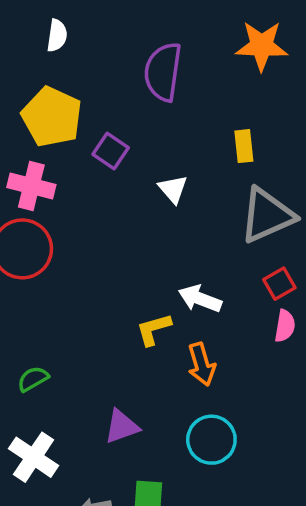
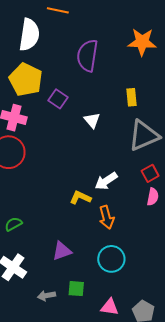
white semicircle: (57, 35) -> (29, 35), size x1.8
white arrow: (200, 299) -> (106, 181), turned -55
yellow L-shape: (154, 329) -> (80, 198), turned 40

